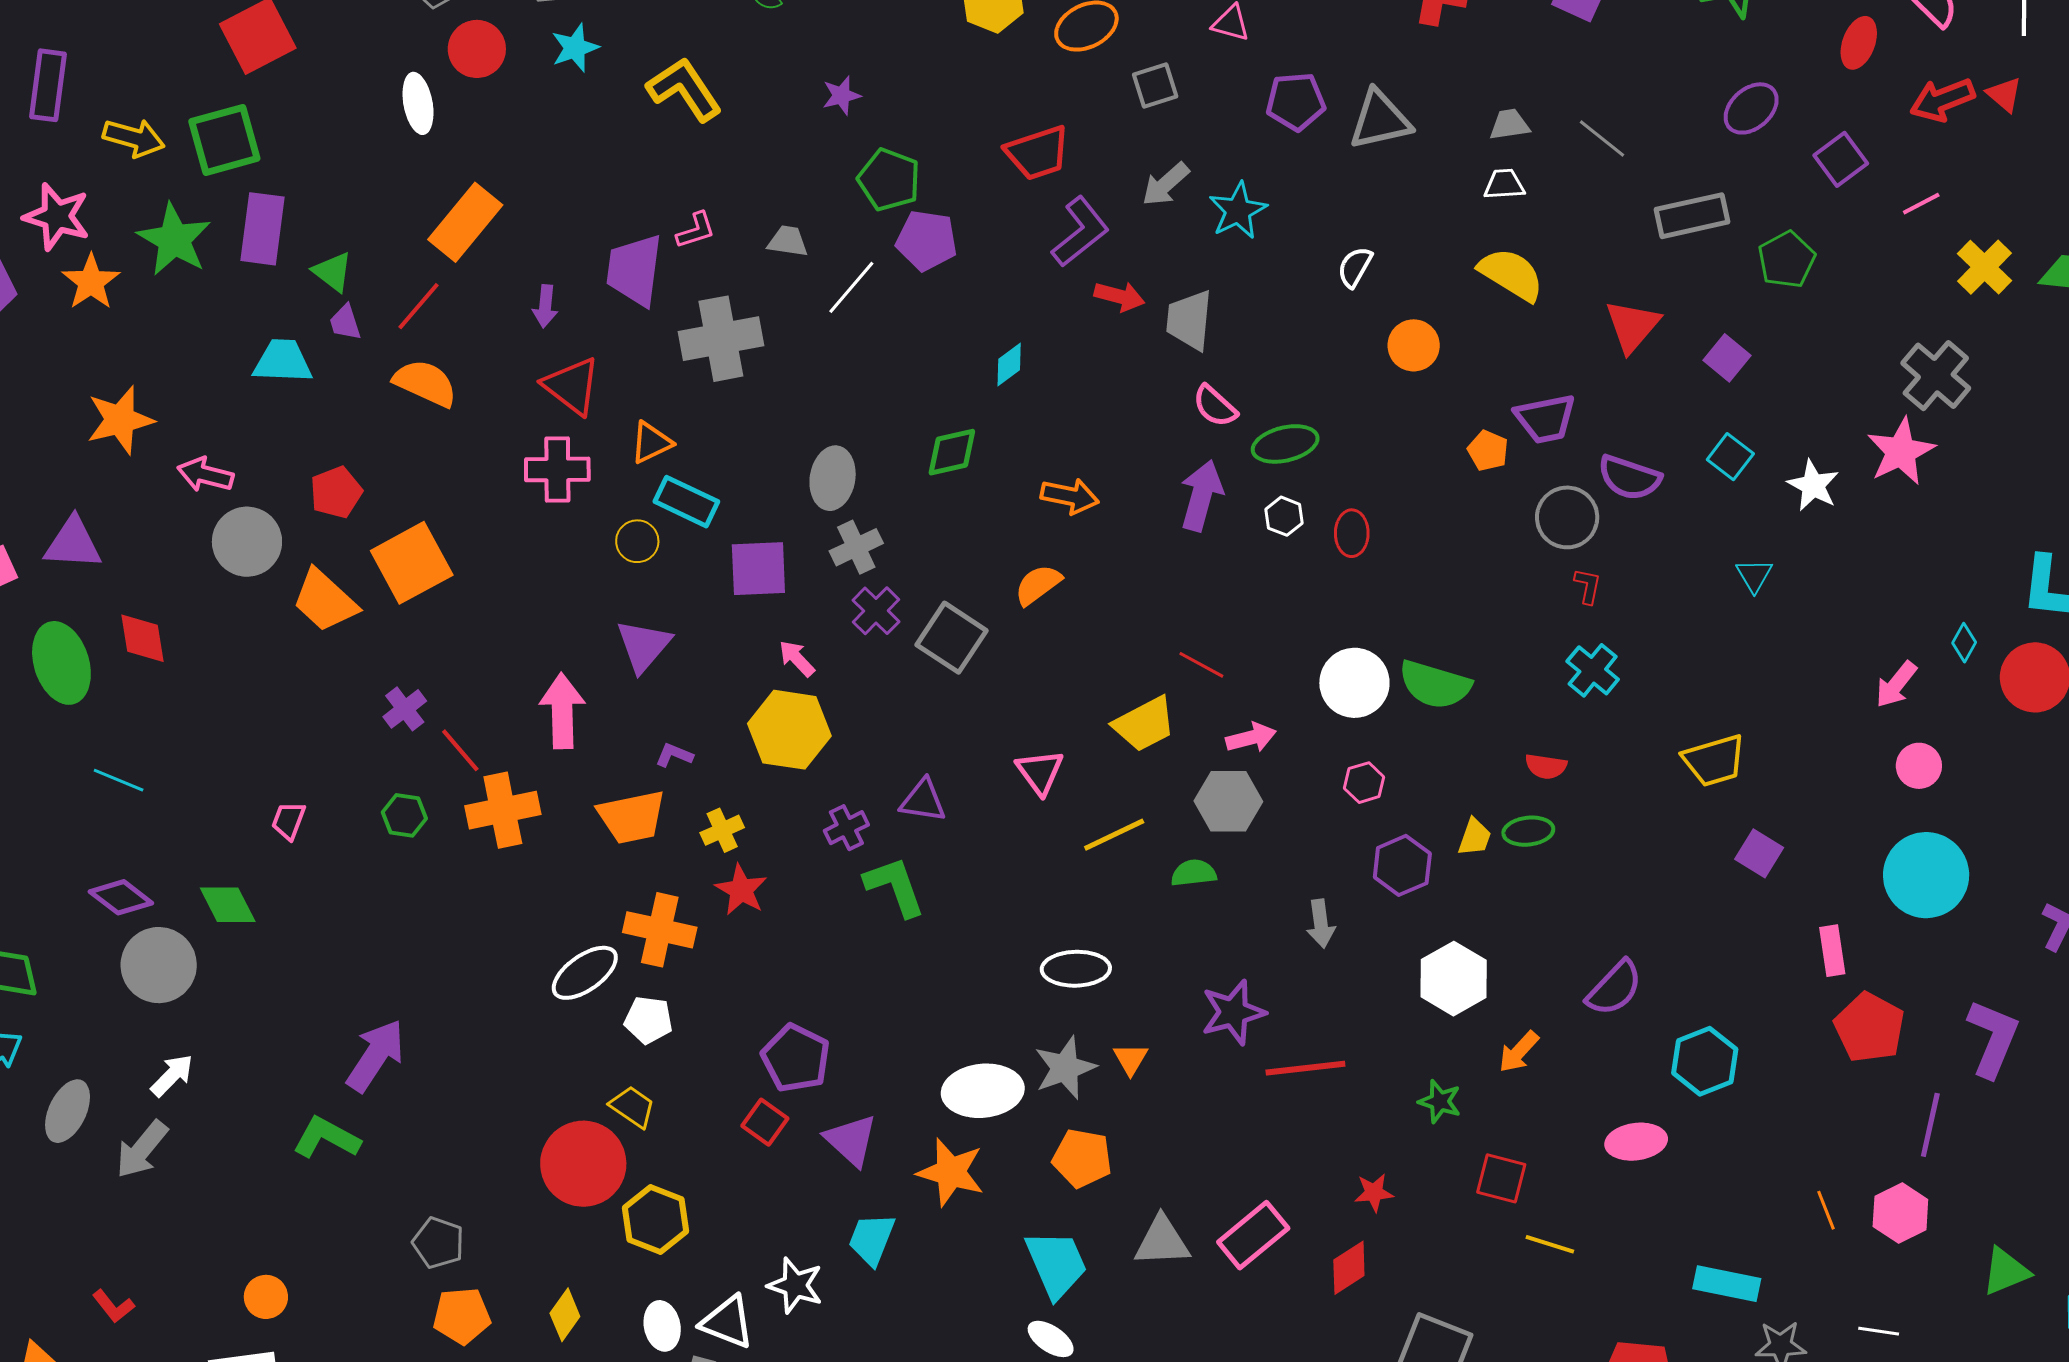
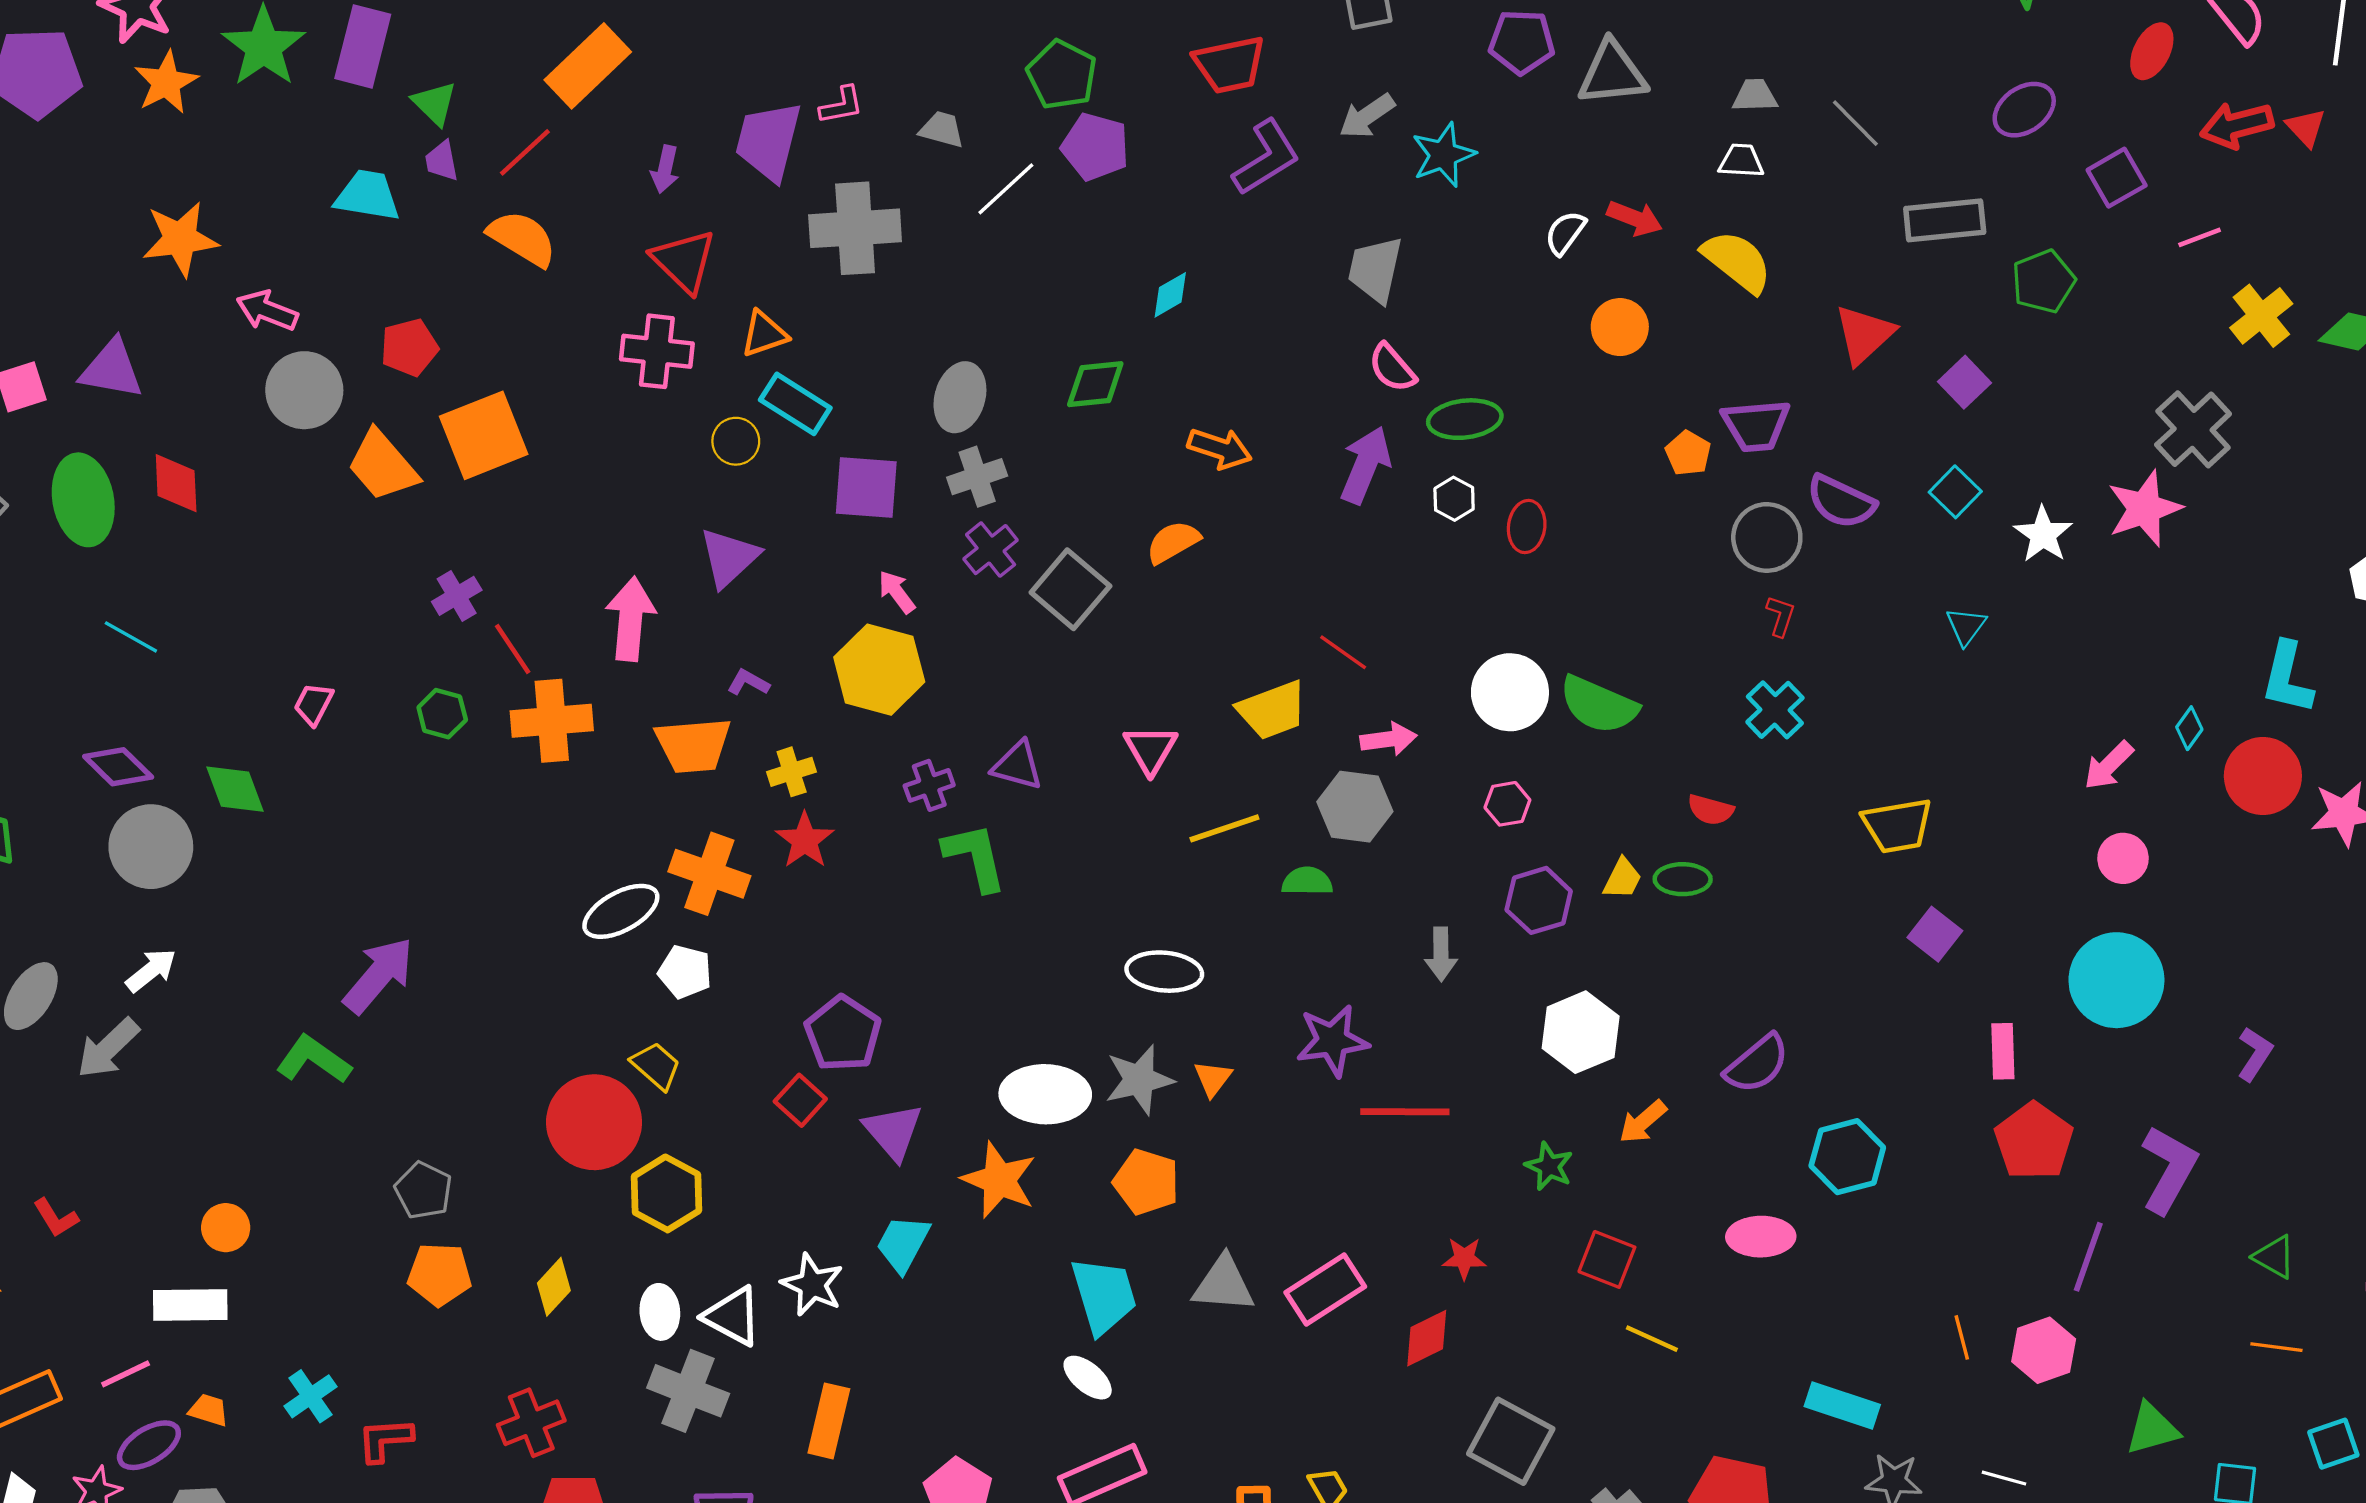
red arrow: (1119, 296) -> (1635, 218), moved

